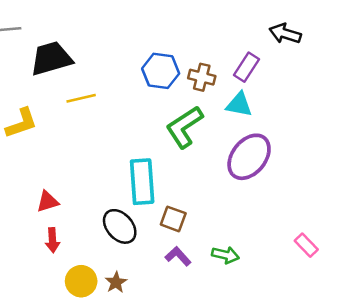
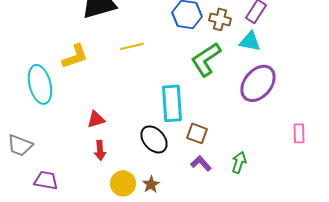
yellow line: (81, 98) -> (132, 46), moved
pink rectangle: (306, 245) -> (299, 133), moved, turned 42
green arrow: (225, 255) -> (239, 162), turned -85

